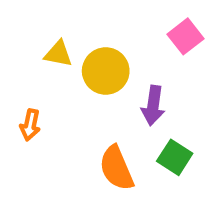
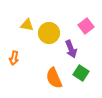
pink square: (186, 36) -> (86, 26), moved
purple arrow: (153, 106) -> (71, 49), turned -30

